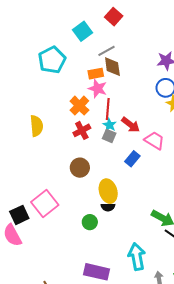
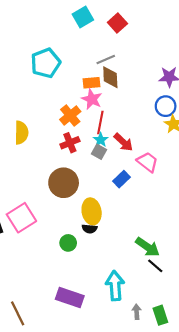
cyan square: (82, 31) -> (83, 17), moved
brown circle: (80, 168) -> (64, 183), size x1.4

